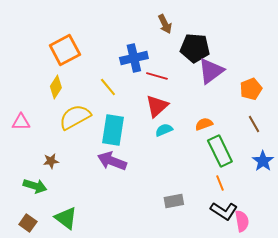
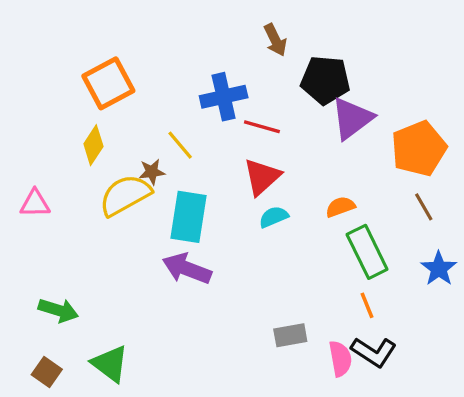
orange pentagon: (251, 89) -> (419, 148), size x1.5
brown star: (51, 161) -> (152, 172), moved
pink semicircle: (242, 221) -> (340, 359), moved

